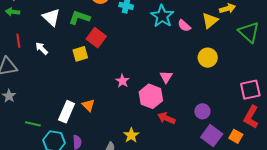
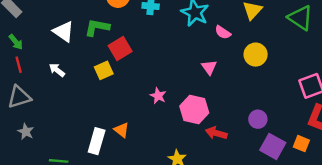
green arrow: (13, 12) -> (16, 42), moved, turned -128
pink semicircle: (184, 26) -> (223, 32), moved
red square: (96, 38) -> (120, 49), turned 30
red line: (18, 41) -> (19, 65), moved
pink triangle: (166, 77) -> (209, 67), moved

